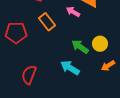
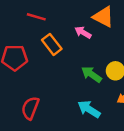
cyan arrow: (70, 68) -> (89, 109), moved

